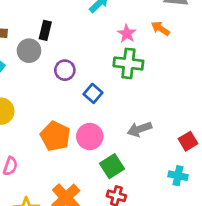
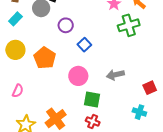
green cross: (128, 63) -> (129, 25), moved, turned -30
orange pentagon: (55, 136) -> (45, 58), moved
green square: (112, 166) -> (92, 100), turned 36

